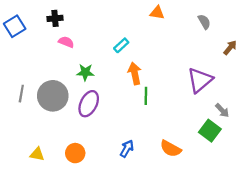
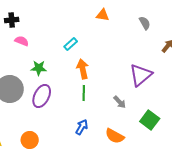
green line: (146, 96) -> (84, 93), moved
gray arrow: (222, 110) -> (120, 102), moved
blue arrow: (127, 149) -> (82, 127), moved

